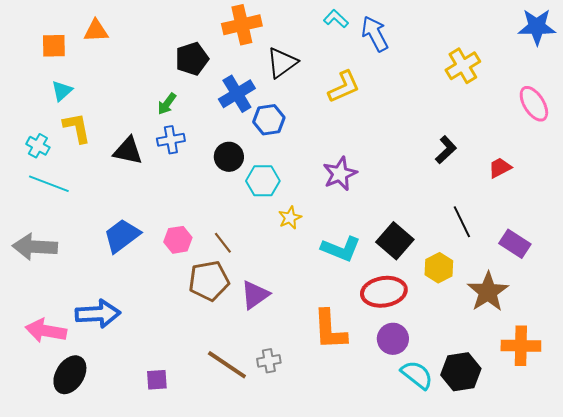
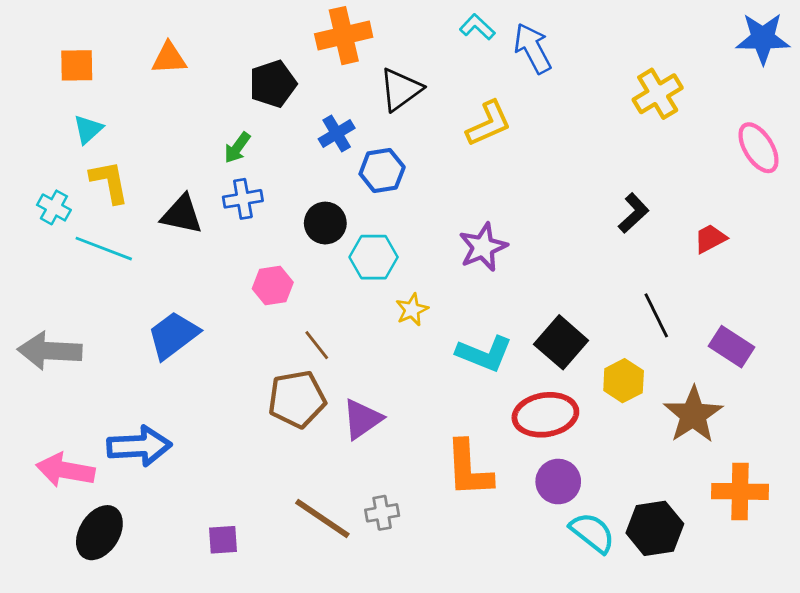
orange triangle: (96, 31) -> (169, 58), moved
blue cross: (237, 94) -> (337, 134), size x0.7
cyan line: (49, 184) -> (104, 249), moved
pink hexagon: (178, 240) -> (273, 286), moved

